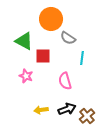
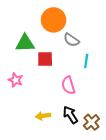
green triangle: (24, 41) -> (25, 43), turned -30
pink star: (26, 76) -> (16, 80), moved
black arrow: (67, 109) -> (70, 115), turned -102

